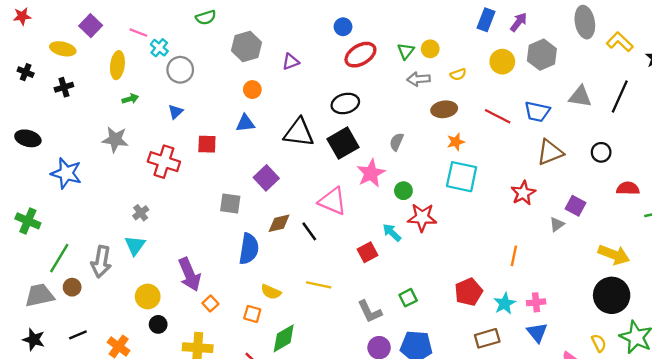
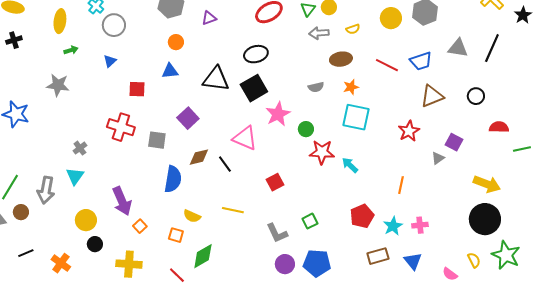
blue trapezoid: (537, 112) -> (421, 61), turned -30
gray semicircle: (396, 142) -> (316, 87), moved, turned -126
red cross: (164, 162) -> (121, 127), moved
cyan arrow: (392, 233) -> (350, 165), moved
blue triangle: (537, 333) -> (413, 261), moved

